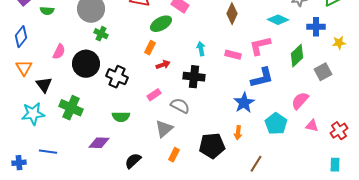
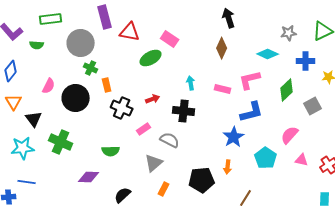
orange rectangle: (150, 48) -> (107, 85), moved, turned -40
black cross: (117, 77) -> (122, 108), moved
blue line: (48, 152) -> (27, 182), moved

